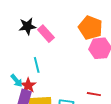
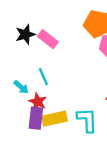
cyan arrow: (17, 81) -> (21, 87), moved

